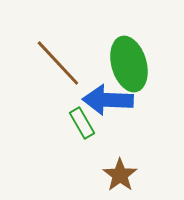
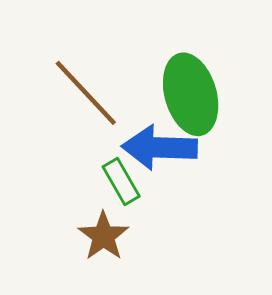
brown star: (120, 175) -> (103, 236), moved

